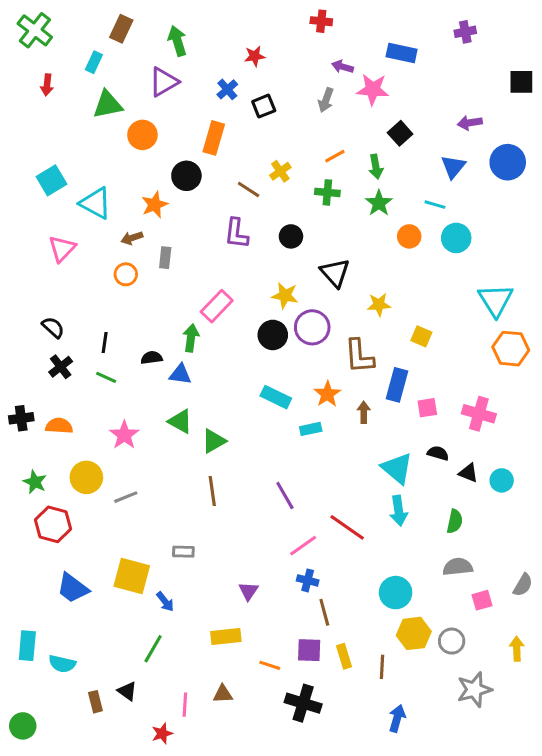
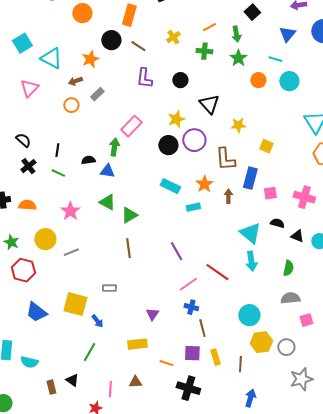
brown line: (249, 189) -> (138, 46), moved
gray rectangle: (165, 258) -> (97, 94), turned 40
yellow star: (285, 296) -> (176, 119), turned -30

